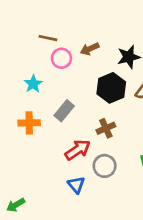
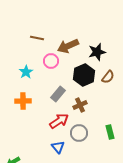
brown arrow: (90, 49) -> (68, 46), size x1.5
pink circle: (61, 58) -> (51, 61), moved
gray rectangle: (64, 111) -> (58, 94), moved

